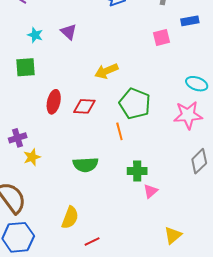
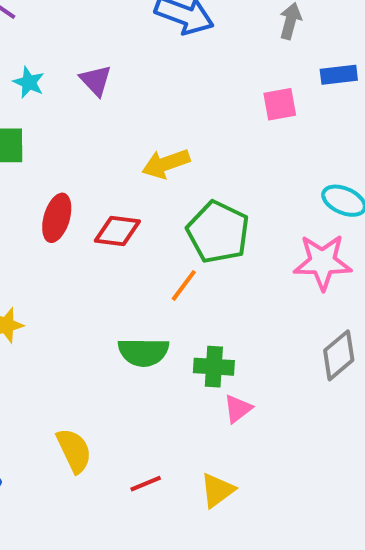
orange line: (119, 131) -> (184, 285), turned 48
green semicircle: (86, 165) -> (143, 352), moved
yellow semicircle: (70, 218) -> (74, 451), turned -50
yellow triangle: (173, 235) -> (217, 490), moved
red line: (92, 241) -> (146, 484), moved

